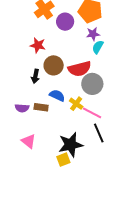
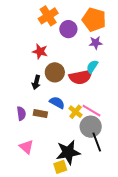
cyan semicircle: (98, 47) -> (92, 67), moved
gray circle: (92, 84) -> (91, 127), moved
purple semicircle: (22, 108) -> (21, 113), turned -104
pink line: (92, 113) -> (92, 111), moved

